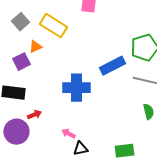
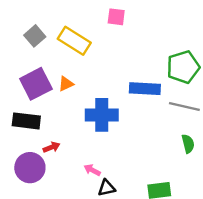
orange triangle: (35, 47) -> (66, 84), moved
purple square: (21, 62) -> (36, 84), size x1.5
blue rectangle: (112, 66) -> (145, 89), turned 30

